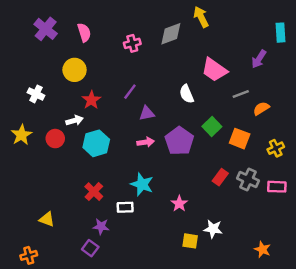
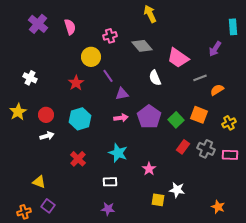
yellow arrow: (201, 17) -> (150, 14), moved
gray diamond: (171, 34) -> (142, 46), moved, turned 70
yellow circle: (75, 70) -> (91, 57), moved
purple line: (130, 92) -> (108, 76), turned -72
white arrow: (75, 120) -> (47, 136), moved
green square: (212, 126) -> (176, 120), moved
white rectangle: (125, 207) -> (110, 182), moved
purple star: (101, 226) -> (108, 209), moved
purple square: (90, 248) -> (48, 206), moved

